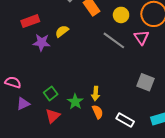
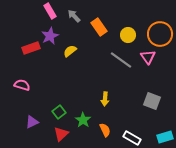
red rectangle: (30, 21) -> (31, 48), moved
purple star: (41, 42) -> (50, 36), moved, turned -30
pink semicircle: (13, 82) -> (22, 85), moved
yellow arrow: (96, 93) -> (105, 99), moved

